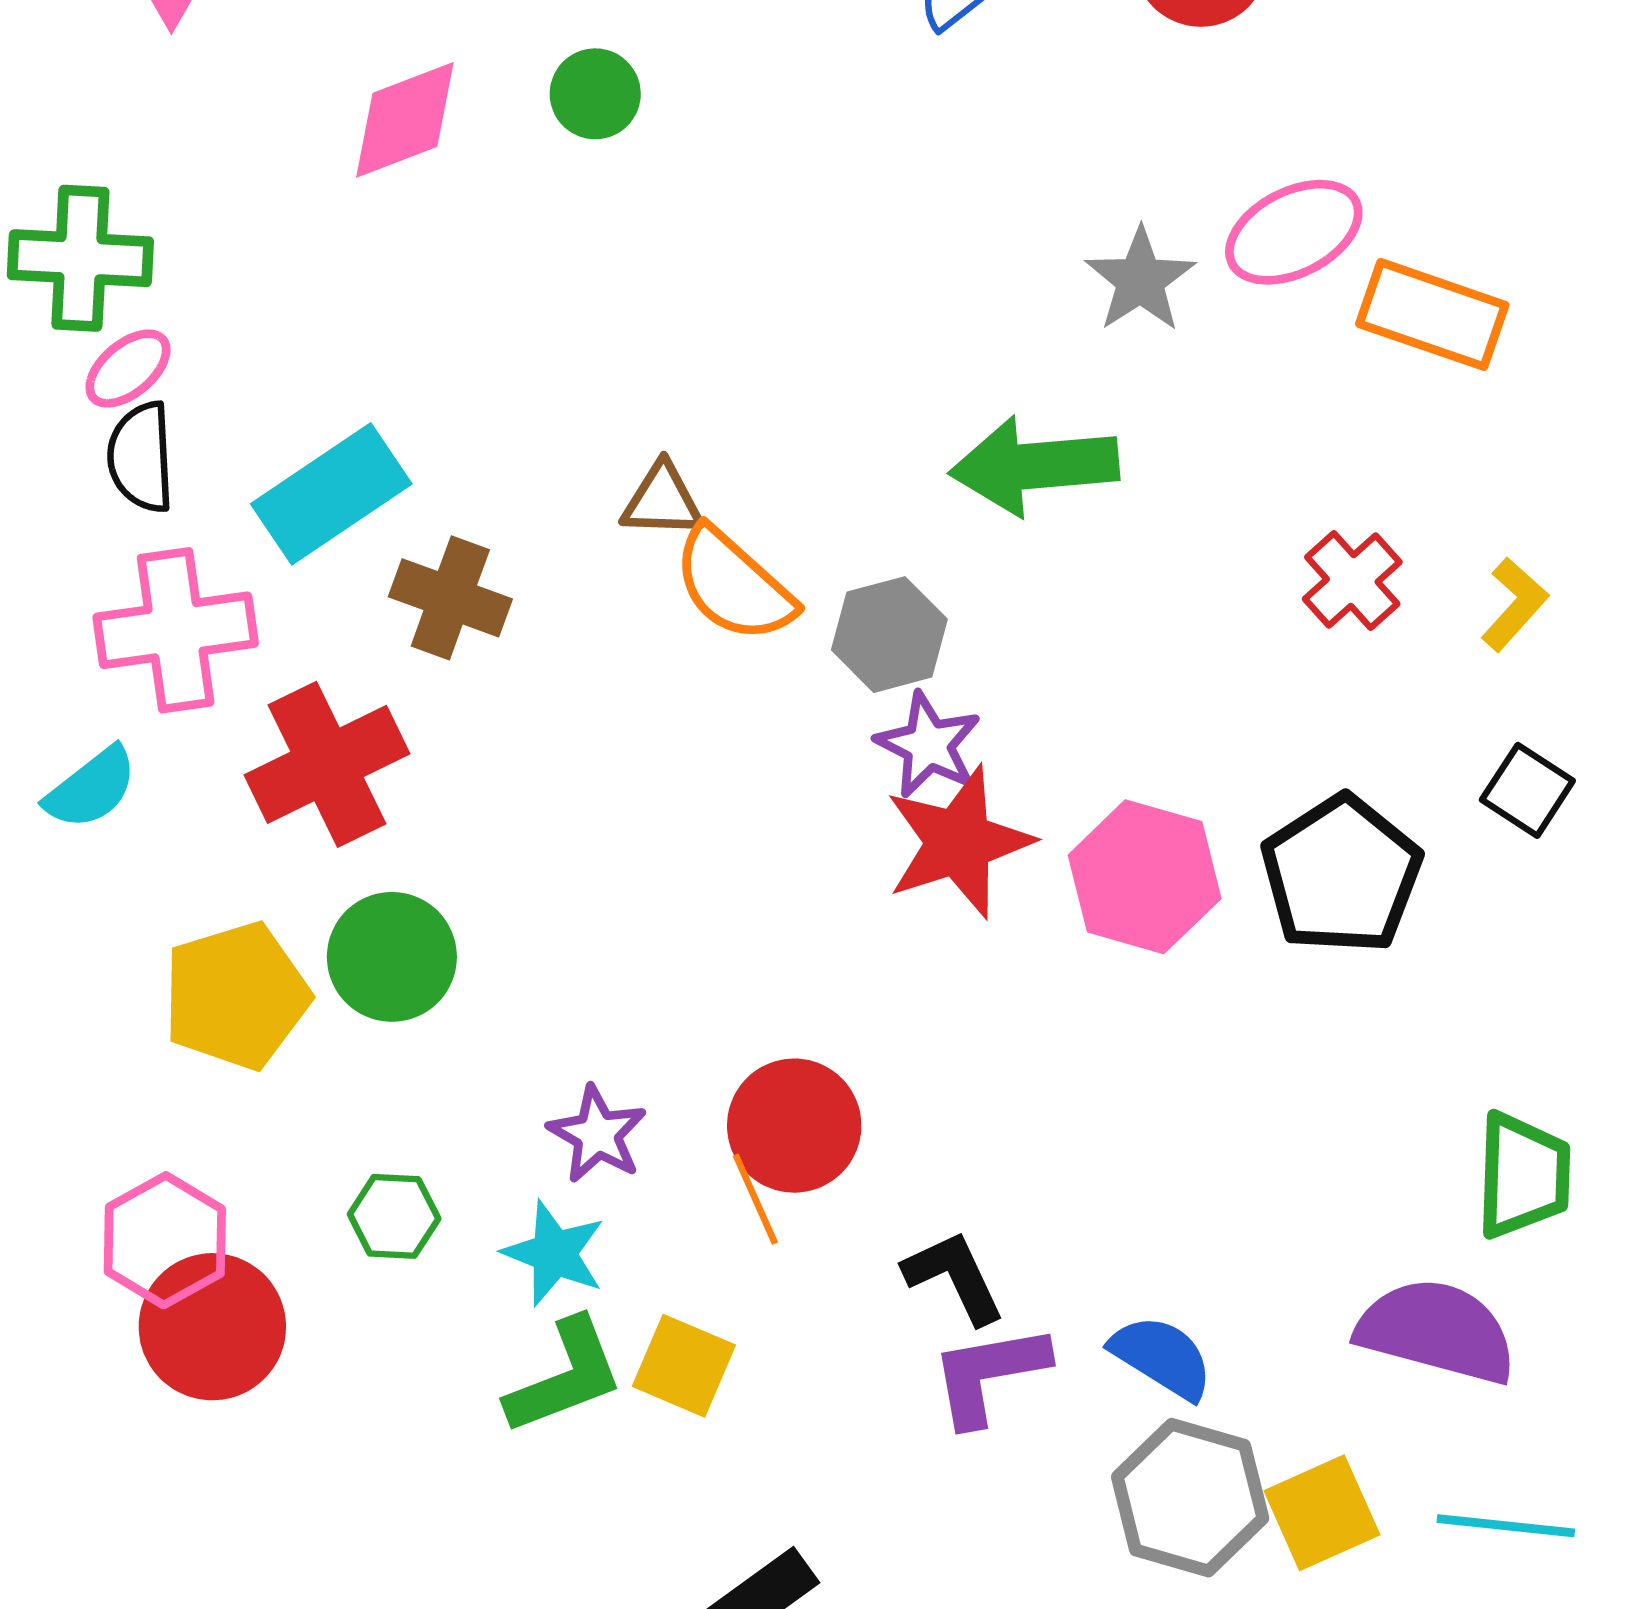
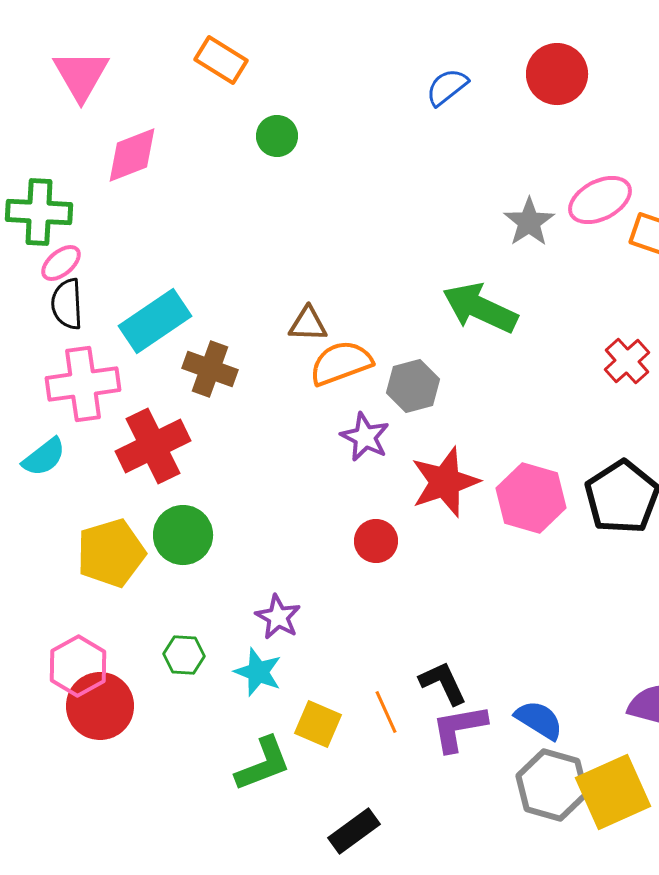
pink diamond: (405, 120) -> (132, 155), moved
green arrow: (1034, 466) -> (480, 308), turned 30
orange semicircle: (734, 585) -> (341, 363), turned 118
purple star: (928, 745) -> (365, 437), moved
red circle: (794, 1126) -> (376, 541), moved, size x0.7
orange line: (755, 1199) -> (386, 712), moved
green L-shape: (565, 1376) -> (263, 764), moved
yellow square: (1322, 1513) -> (613, 792), size x1.4

